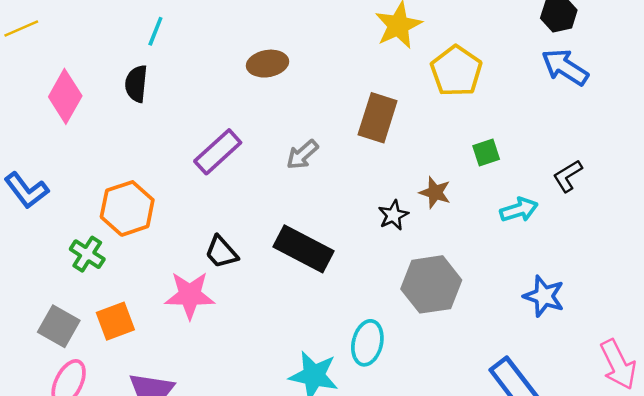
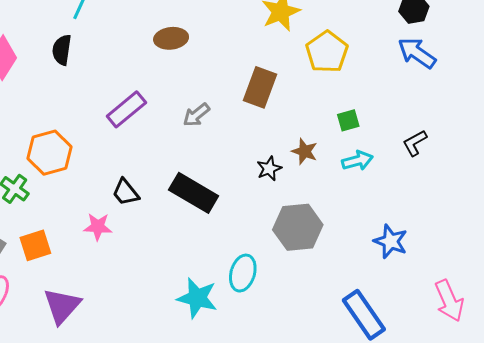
cyan arrow: (519, 210) -> (357, 161), moved
pink star: (190, 295) -> (98, 227), size x0.7

